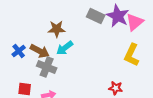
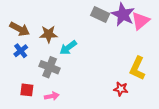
brown star: (57, 29) -> (49, 34), moved
brown arrow: (40, 51) -> (20, 29), moved
yellow L-shape: (132, 55) -> (137, 68), moved

